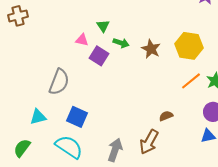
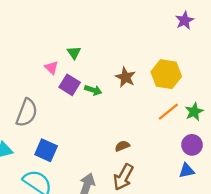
pink triangle: (82, 40) -> (51, 68), turned 32
green arrow: (121, 43) -> (93, 90), moved
brown semicircle: (166, 116) -> (122, 146), moved

